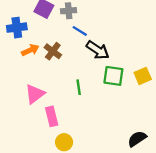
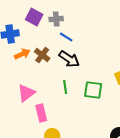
black arrow: (98, 50) -> (69, 59), moved
green square: (113, 76) -> (93, 90), moved

